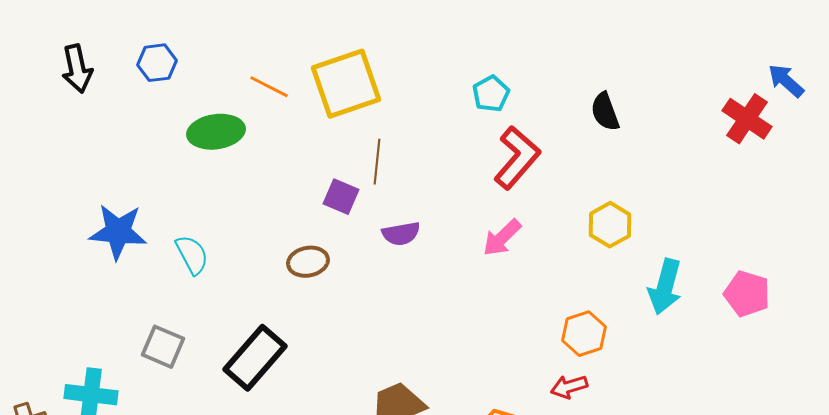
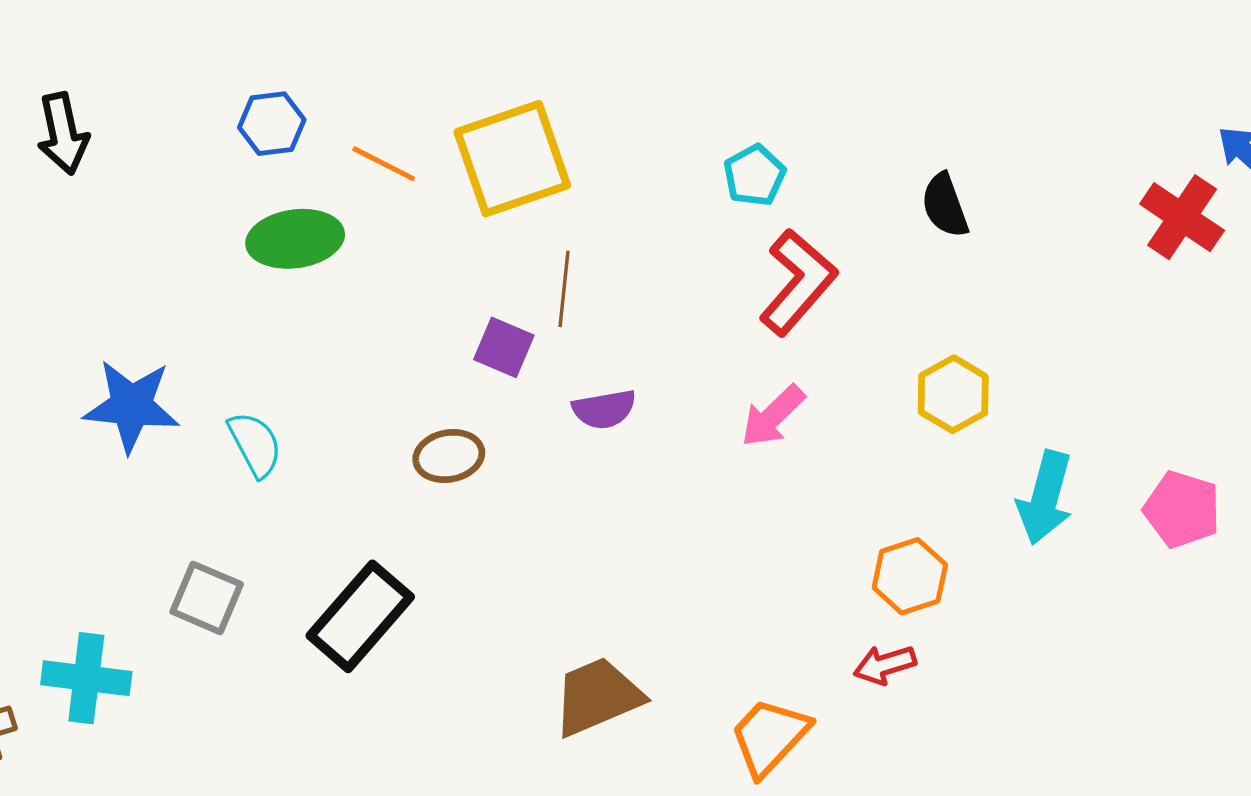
blue hexagon: (157, 63) -> (272, 124), moved

